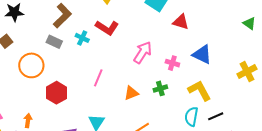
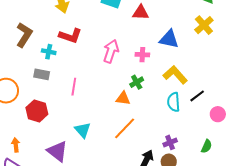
gray rectangle: (54, 42) -> (42, 74), moved
yellow cross: (247, 72) -> (204, 25), moved
orange triangle: (131, 93) -> (123, 98), moved, turned 42

